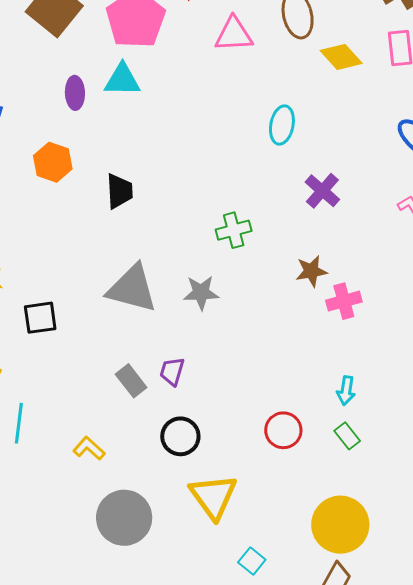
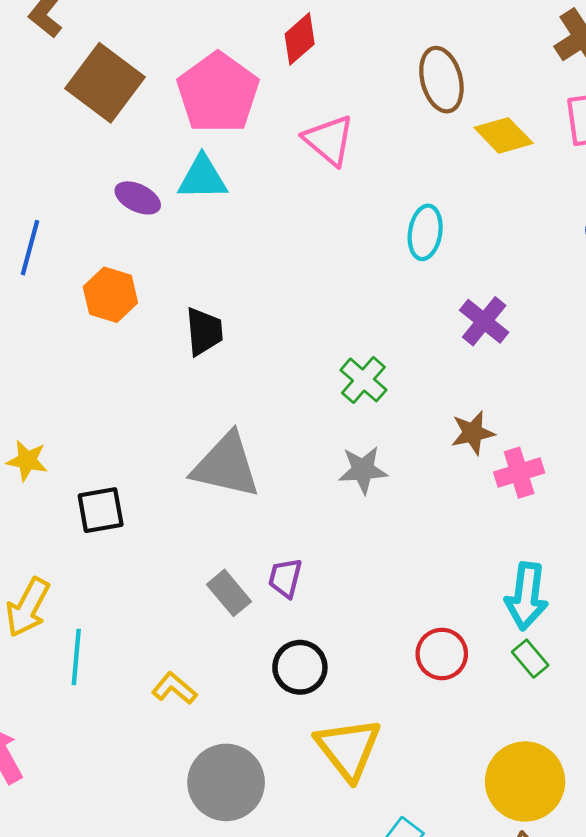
pink triangle: (234, 34) -> (329, 140), moved, turned 45
purple ellipse: (75, 93) -> (138, 198), turned -60
green cross: (234, 230) -> (363, 380), turned -32
gray star: (201, 293) -> (363, 470), moved
cyan arrow: (346, 391) -> (526, 596), size x1.6

